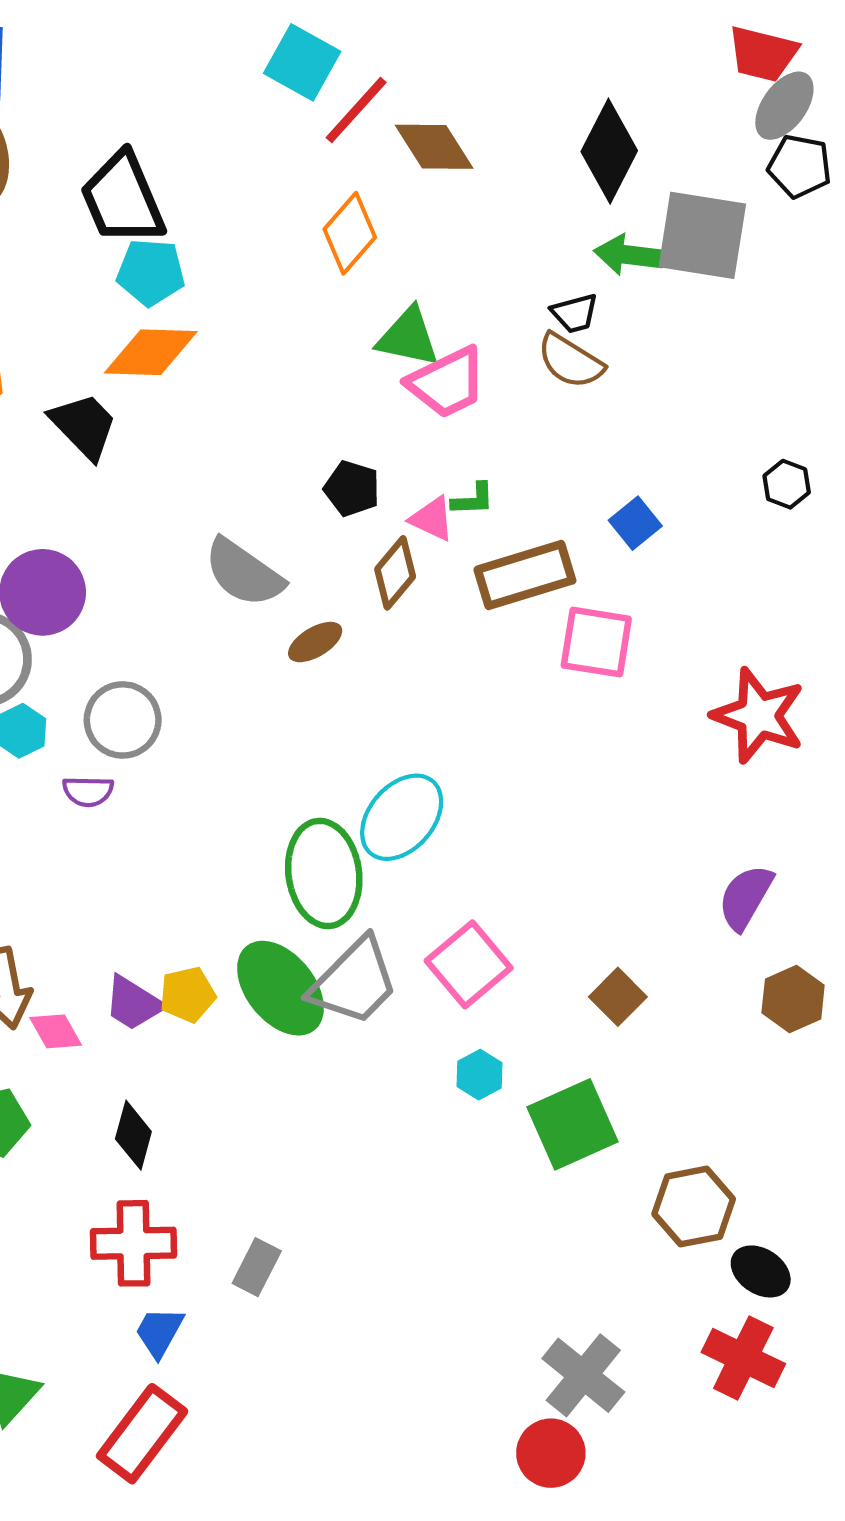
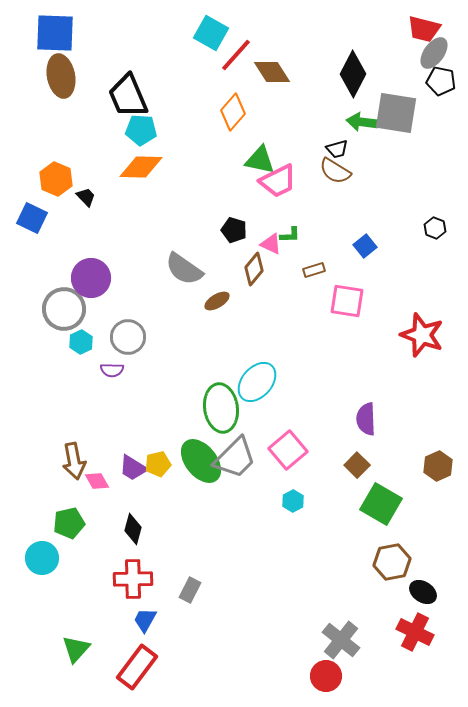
black trapezoid: (84, 426) -> (86, 197), moved, size x0.6
brown rectangle: (525, 575) -> (314, 270), size x0.5
purple semicircle: (746, 897) -> (366, 419), moved, turned -32
green square: (572, 1124) -> (381, 504), moved, turned -36

